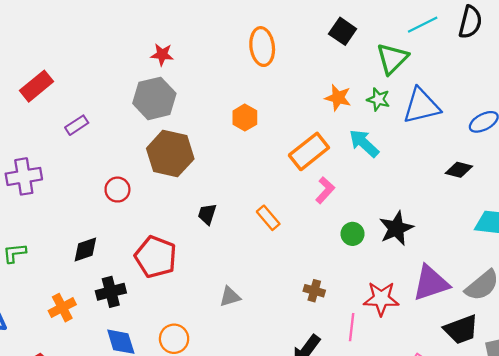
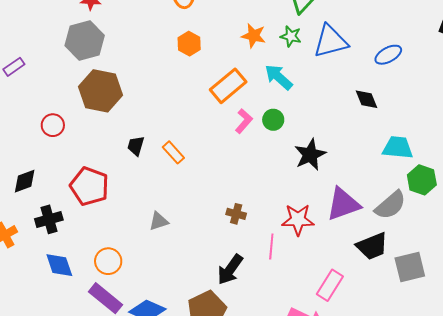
orange hexagon: (245, 118) -> (189, 44), moved
black diamond: (459, 170) -> (367, 99), turned 55
orange rectangle: (268, 218) -> (173, 152), moved
green circle: (353, 234) -> (273, 120), moved

